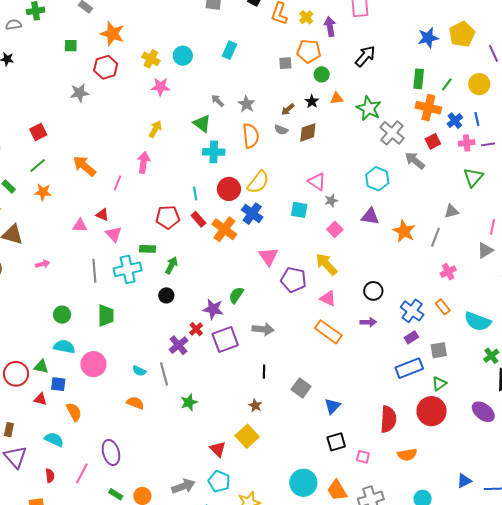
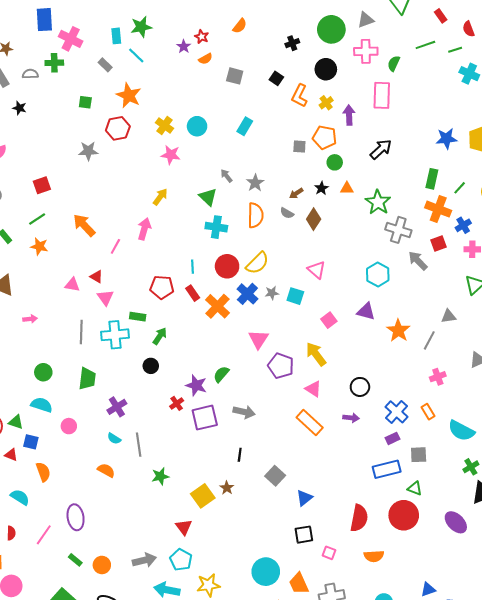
brown diamond: (308, 132) -> (314, 219), turned -45
gray cross: (392, 133) -> (398, 230), turned -30
gray star: (331, 201) -> (272, 293), moved
purple cross: (179, 345) -> (117, 407), moved
pink circle: (93, 364) -> (69, 426), size x0.6
green triangle: (439, 384) -> (415, 488), turned 49
yellow square: (247, 436) -> (203, 496), moved

